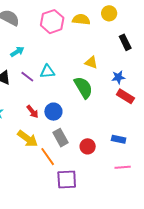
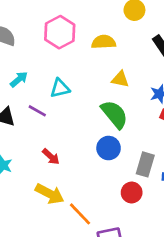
yellow semicircle: (81, 19) -> (104, 42), moved
cyan triangle: (47, 72) -> (60, 88), moved
blue circle: (53, 112) -> (109, 148), moved
gray rectangle: (61, 138) -> (145, 164), moved, turned 54

